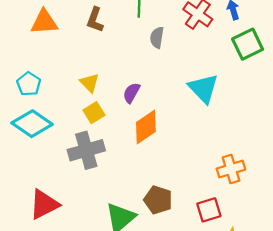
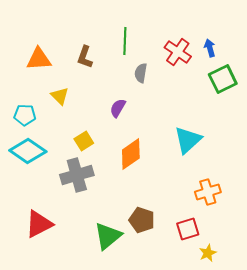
yellow triangle: (90, 83) -> (60, 96), moved
cyan pentagon: (29, 84) -> (25, 115), turned -30
cyan triangle: (203, 88) -> (188, 140), moved, turned 32
purple semicircle: (132, 93) -> (118, 108), moved

